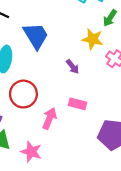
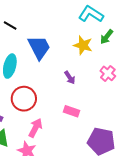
yellow star: (93, 39) -> (83, 45), moved
pink arrow: (49, 118) -> (35, 128), moved

